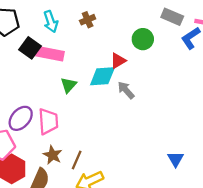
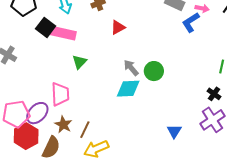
green circle: (143, 39) -> (154, 71), moved
red triangle: (118, 61) -> (118, 27), moved
cyan diamond: (102, 76) -> (128, 89), moved
purple ellipse: (21, 118) -> (37, 113), moved

